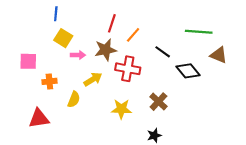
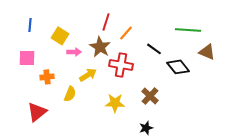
blue line: (56, 14) -> (30, 25), moved
brown star: (106, 50) -> (100, 47), turned -30
red triangle: (39, 118) -> (37, 112), turned -30

